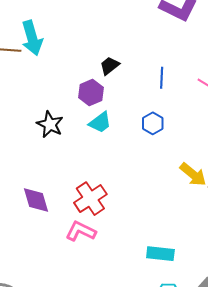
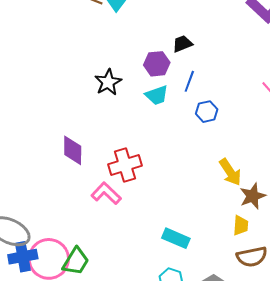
blue line: (162, 78) -> (189, 81), moved

